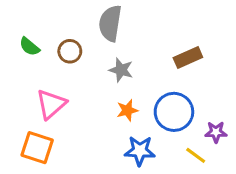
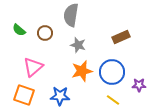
orange star: (127, 110) -> (82, 71), size x1.5
blue star: (140, 151) -> (60, 96), moved
yellow line: (196, 155) -> (113, 100), moved

